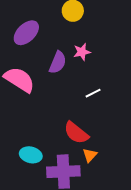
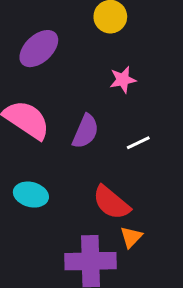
purple semicircle: (58, 62) -> (85, 131), moved
cyan ellipse: (31, 155) -> (31, 195), moved

